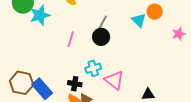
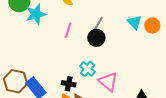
orange circle: (155, 12) -> (152, 26), moved
pink line: (71, 39) -> (68, 30), moved
cyan cross: (93, 68) -> (88, 69), turned -35

